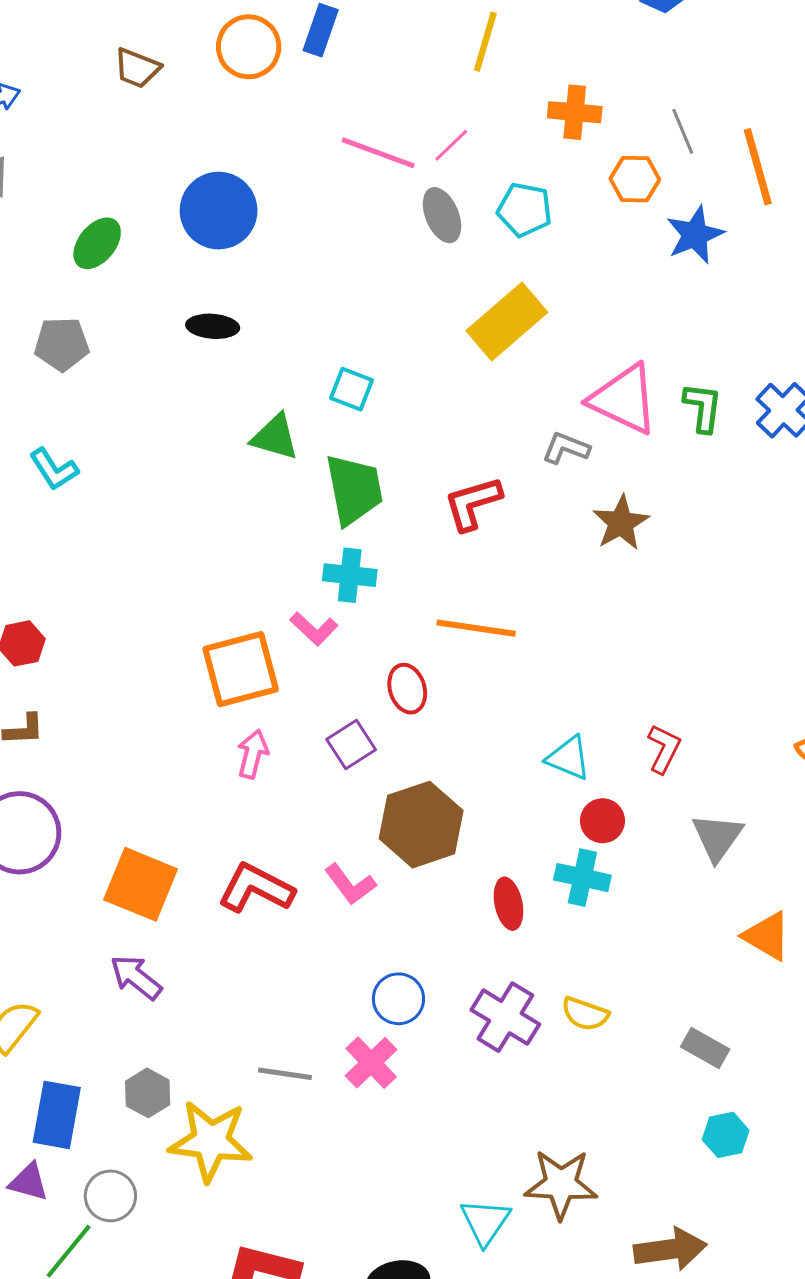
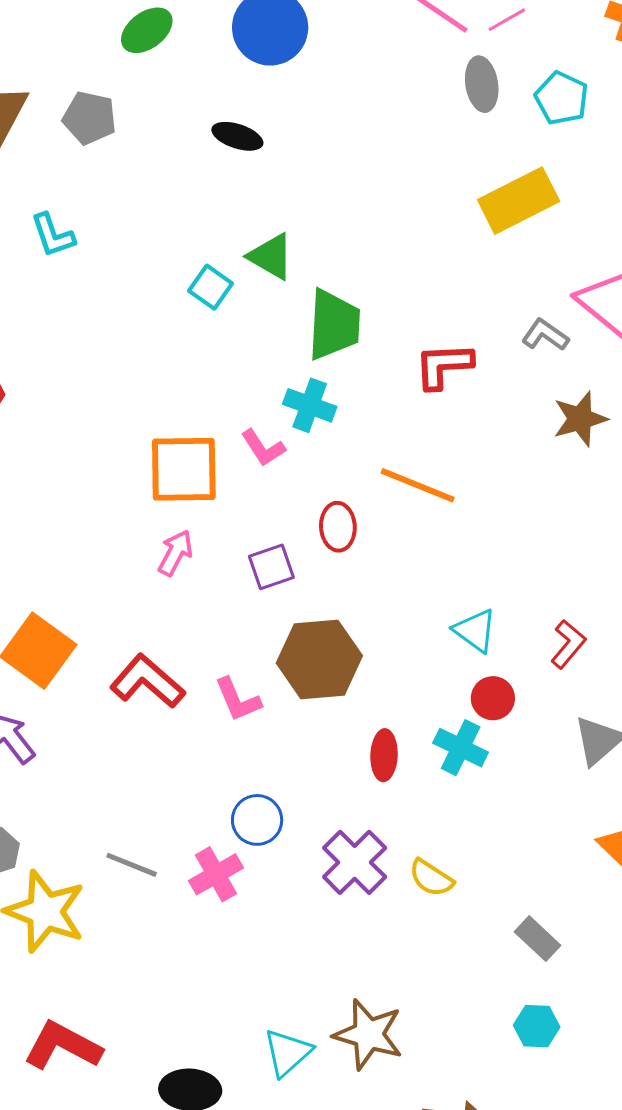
cyan square: (351, 389) -> (211, 287), moved

